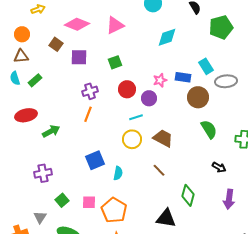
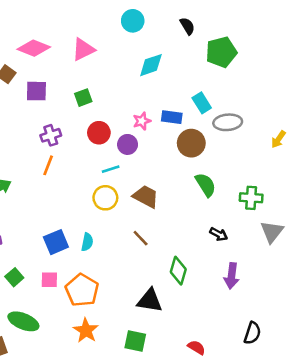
blue square: (95, 160) -> (56, 242), moved

